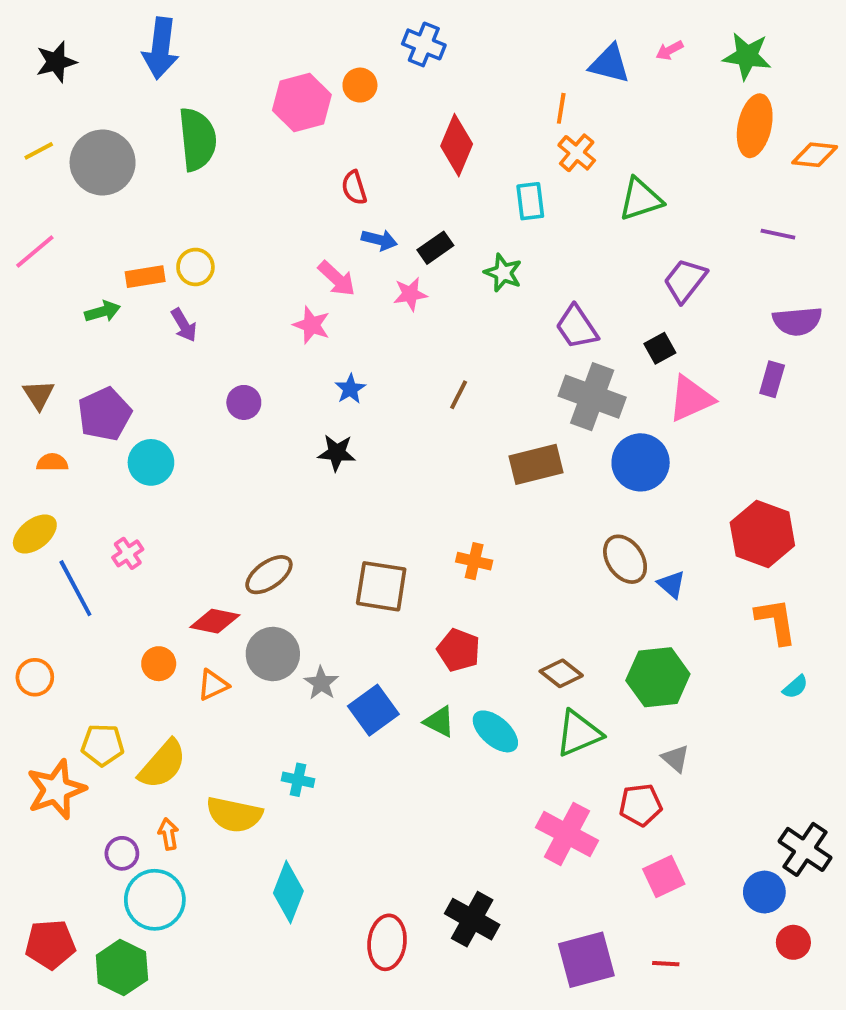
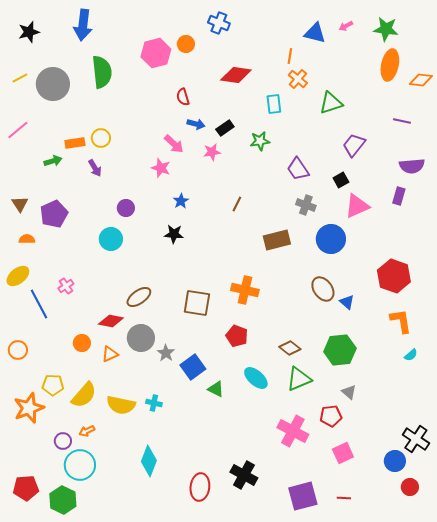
red diamond: (457, 145) -> (236, 75), turned 76
green star: (503, 273) -> (260, 141), turned -30
gray cross: (592, 397) -> (306, 205), size x0.6
cyan circle: (151, 462) -> (111, 239), moved
orange cross: (474, 561) -> (245, 290), size x1.5
green triangle: (439, 722) -> (216, 389), moved
yellow semicircle: (234, 815) -> (121, 405), moved
orange arrow: (168, 834) -> (87, 431), turned -105

